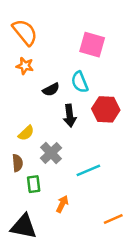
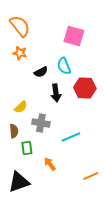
gray cross: (51, 153) -> (41, 123), turned -36
orange arrow: (62, 204) -> (50, 164), turned -64
black triangle: (24, 226) -> (19, 182), turned -30

